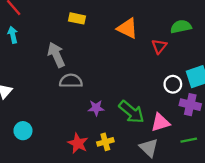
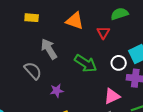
gray arrow: (56, 55) -> (49, 49), moved
gray semicircle: (71, 81) -> (33, 71), turned 54
green arrow: (131, 112) -> (86, 63), moved

